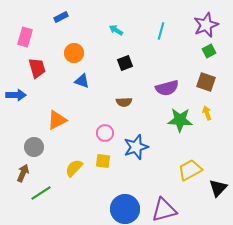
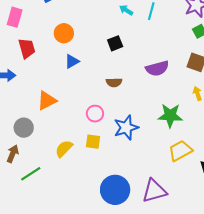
cyan arrow: (116, 30) -> (126, 10), moved
blue triangle: (82, 81) -> (72, 61), turned -49
green star: (180, 120) -> (170, 116), moved

